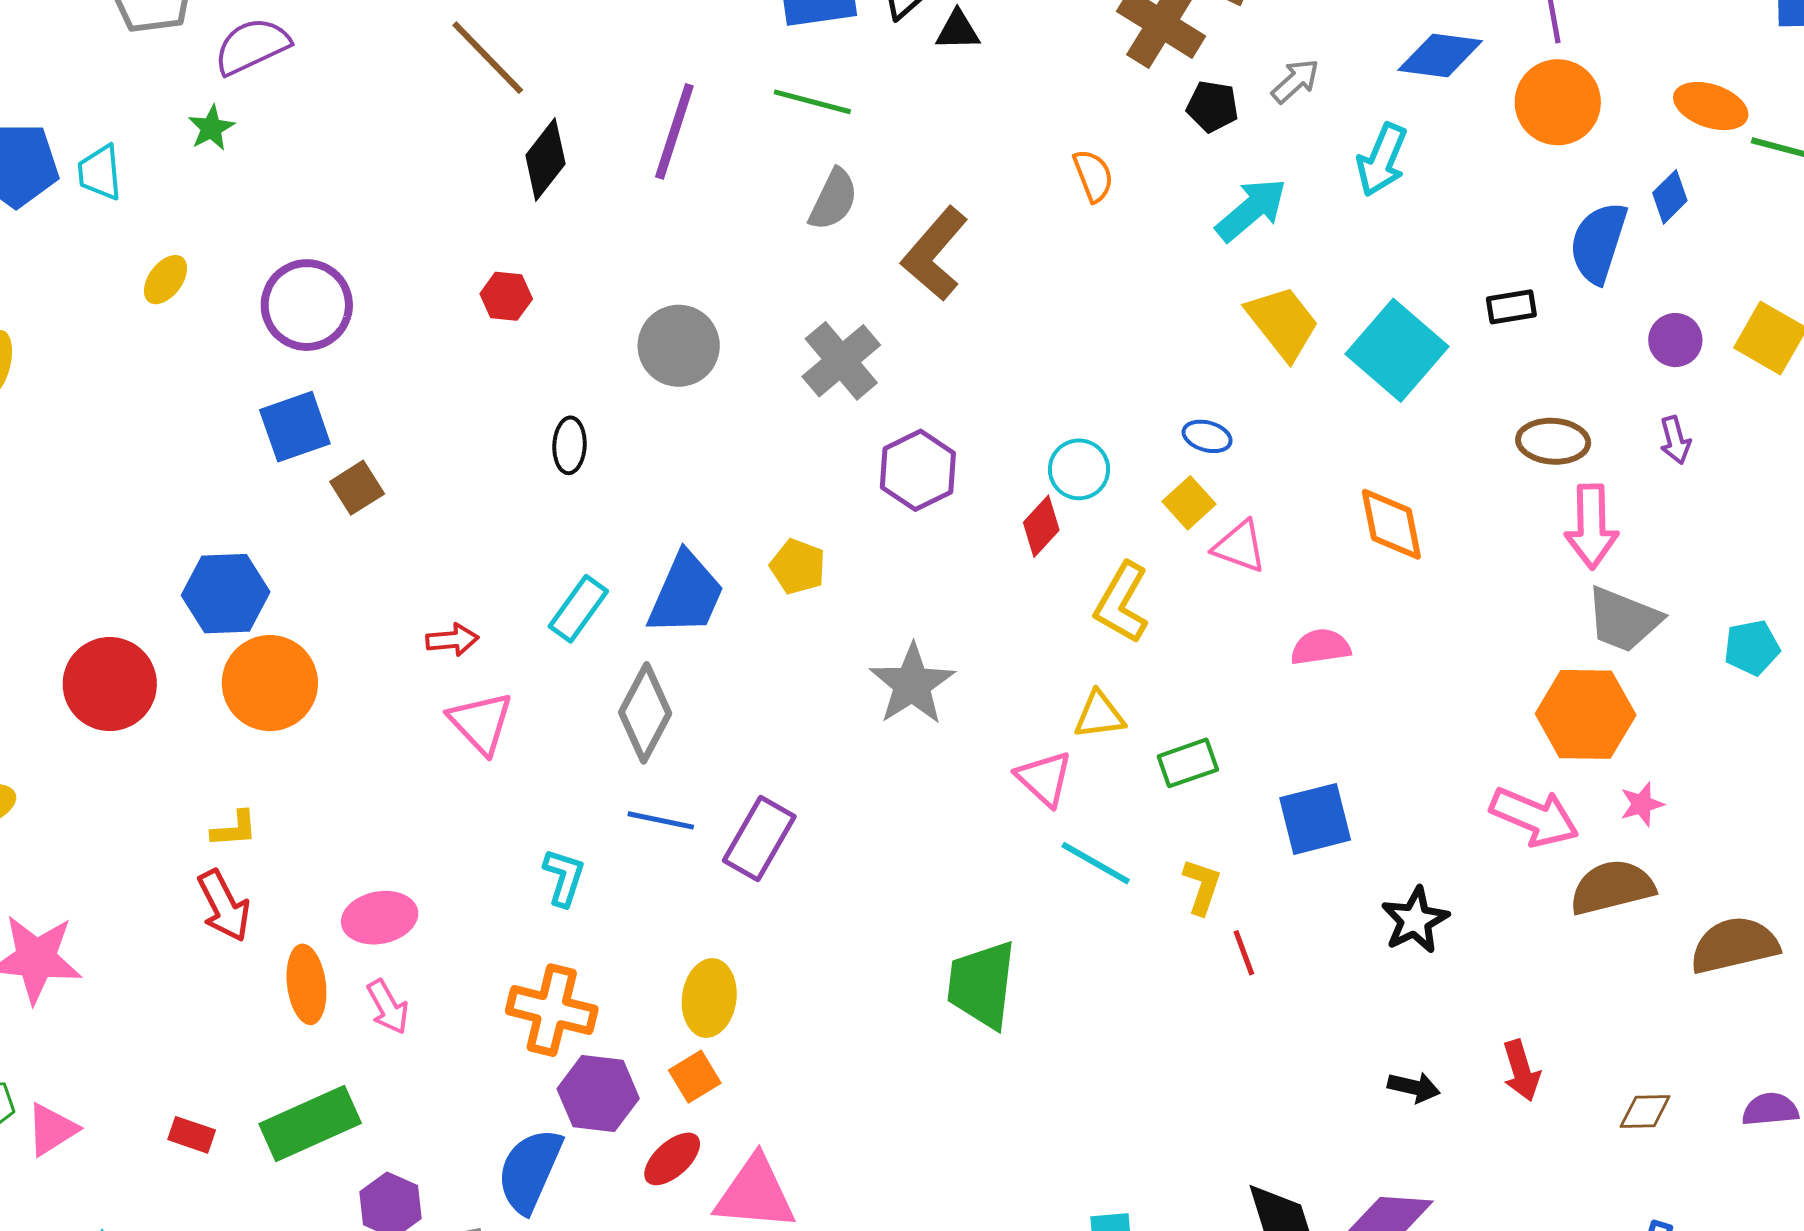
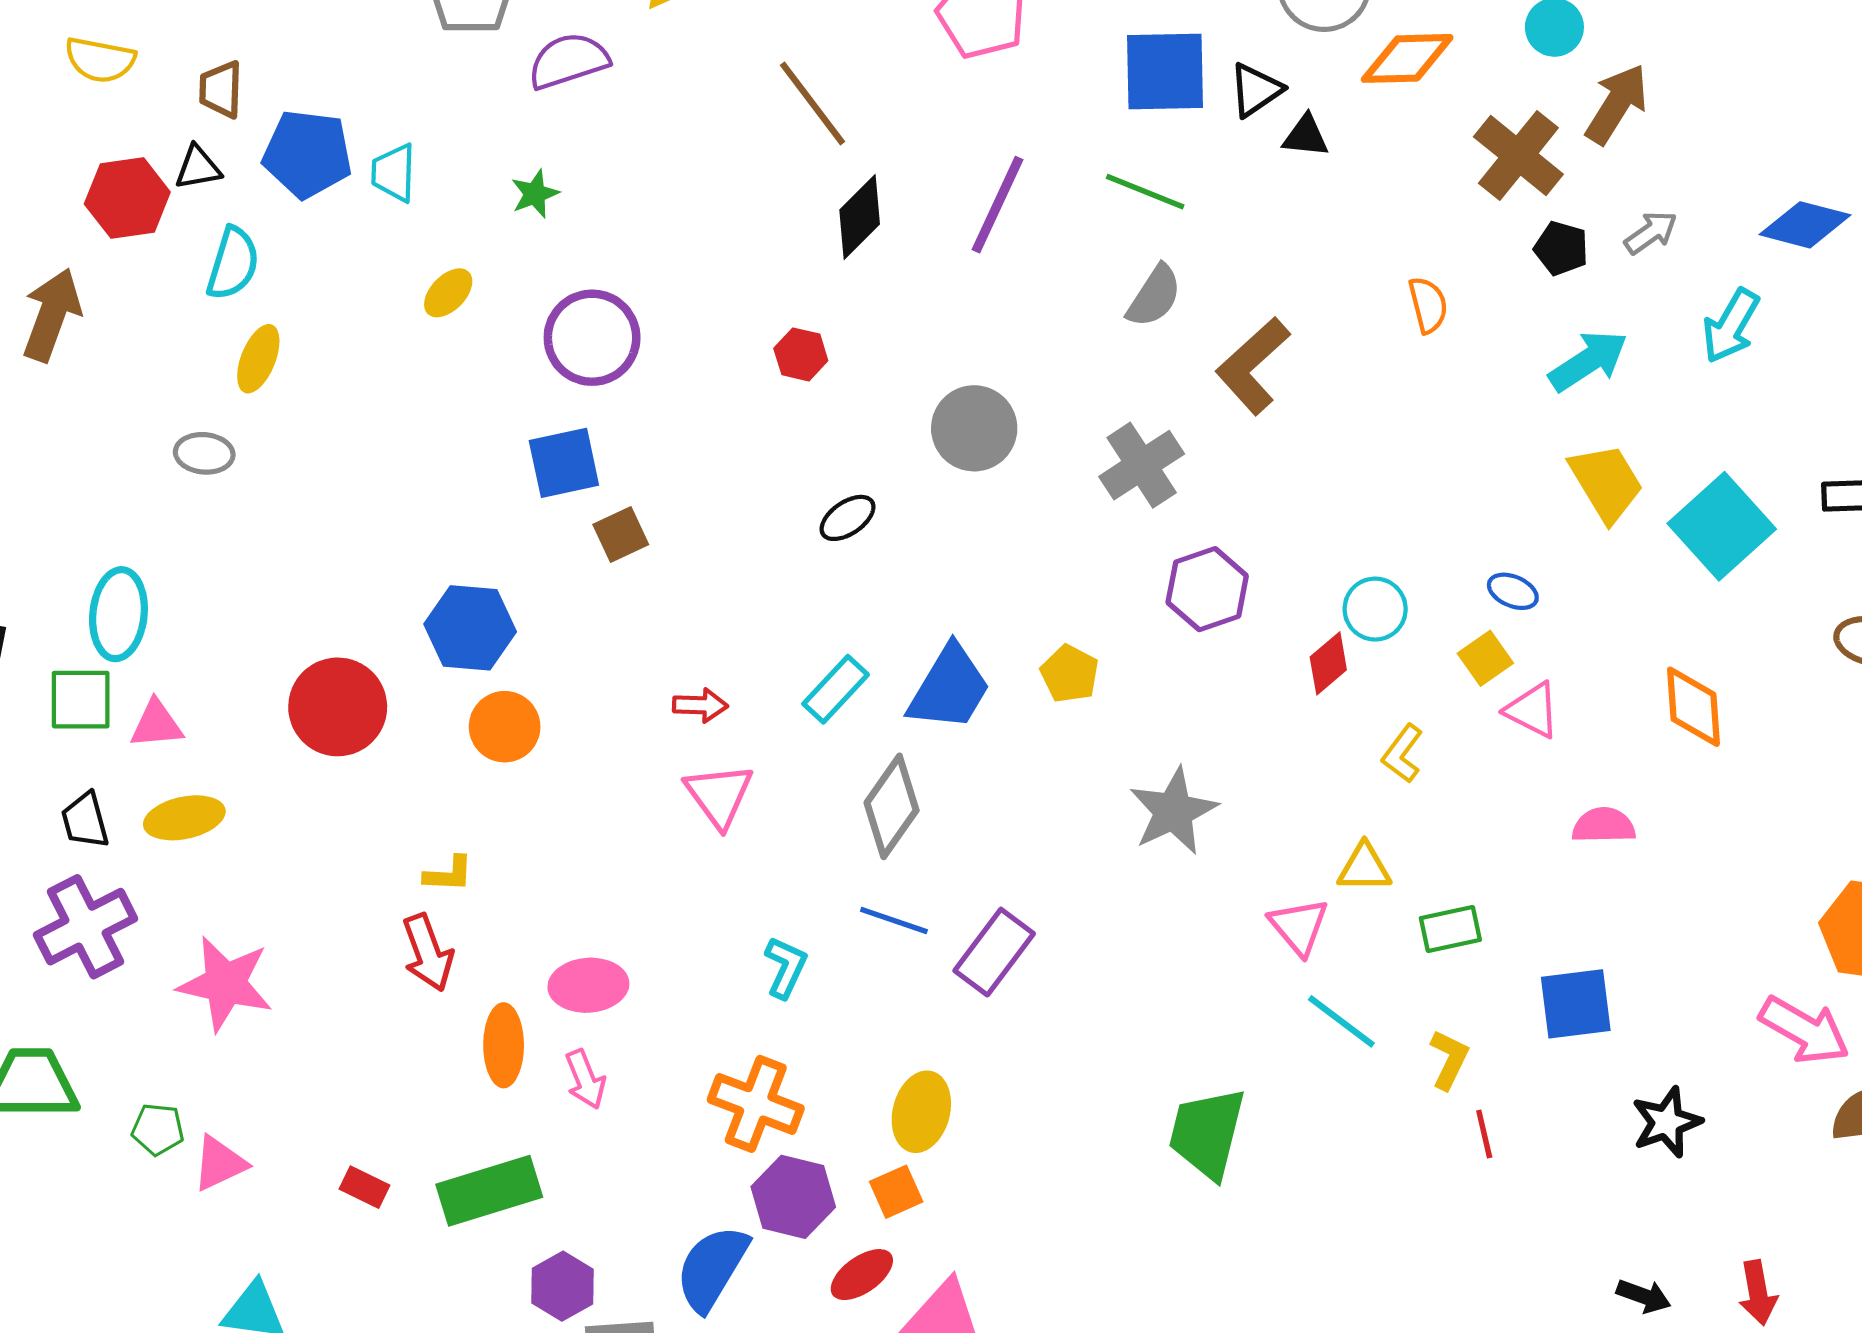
green star: (211, 128) -> (535, 194), moved
black ellipse: (570, 445) -> (848, 518), turned 46
yellow L-shape: (1122, 603) -> (1402, 754), size x0.7
orange circle: (270, 683) -> (505, 727), size x0.7

